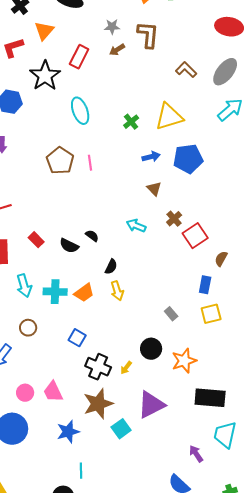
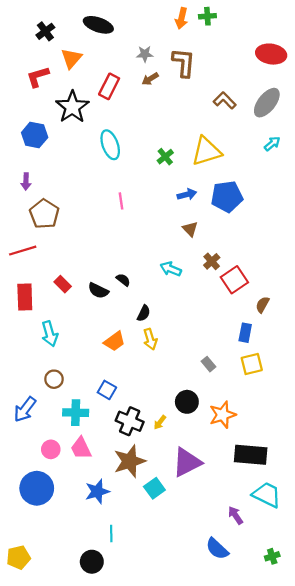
cyan arrow: (230, 110) -> (272, 144), size x0.6
brown pentagon: (60, 161) -> (44, 214), moved
cyan cross: (55, 292) -> (76, 413), moved
cyan trapezoid: (225, 435) -> (267, 495), turned 104

